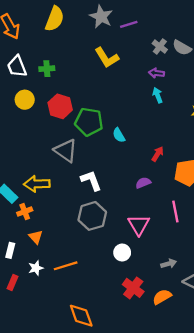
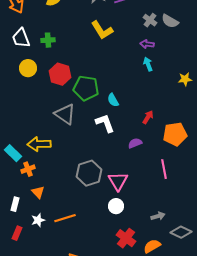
white L-shape: (91, 181) -> (105, 123), moved
pink triangle: (139, 225) -> (118, 181), moved

